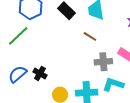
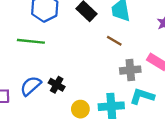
green line: (18, 36) -> (31, 41), turned 50

